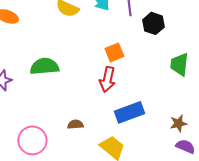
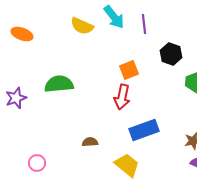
black hexagon: (153, 23) -> (171, 54), moved
pink circle: (32, 140) -> (37, 163), moved, size x0.6

